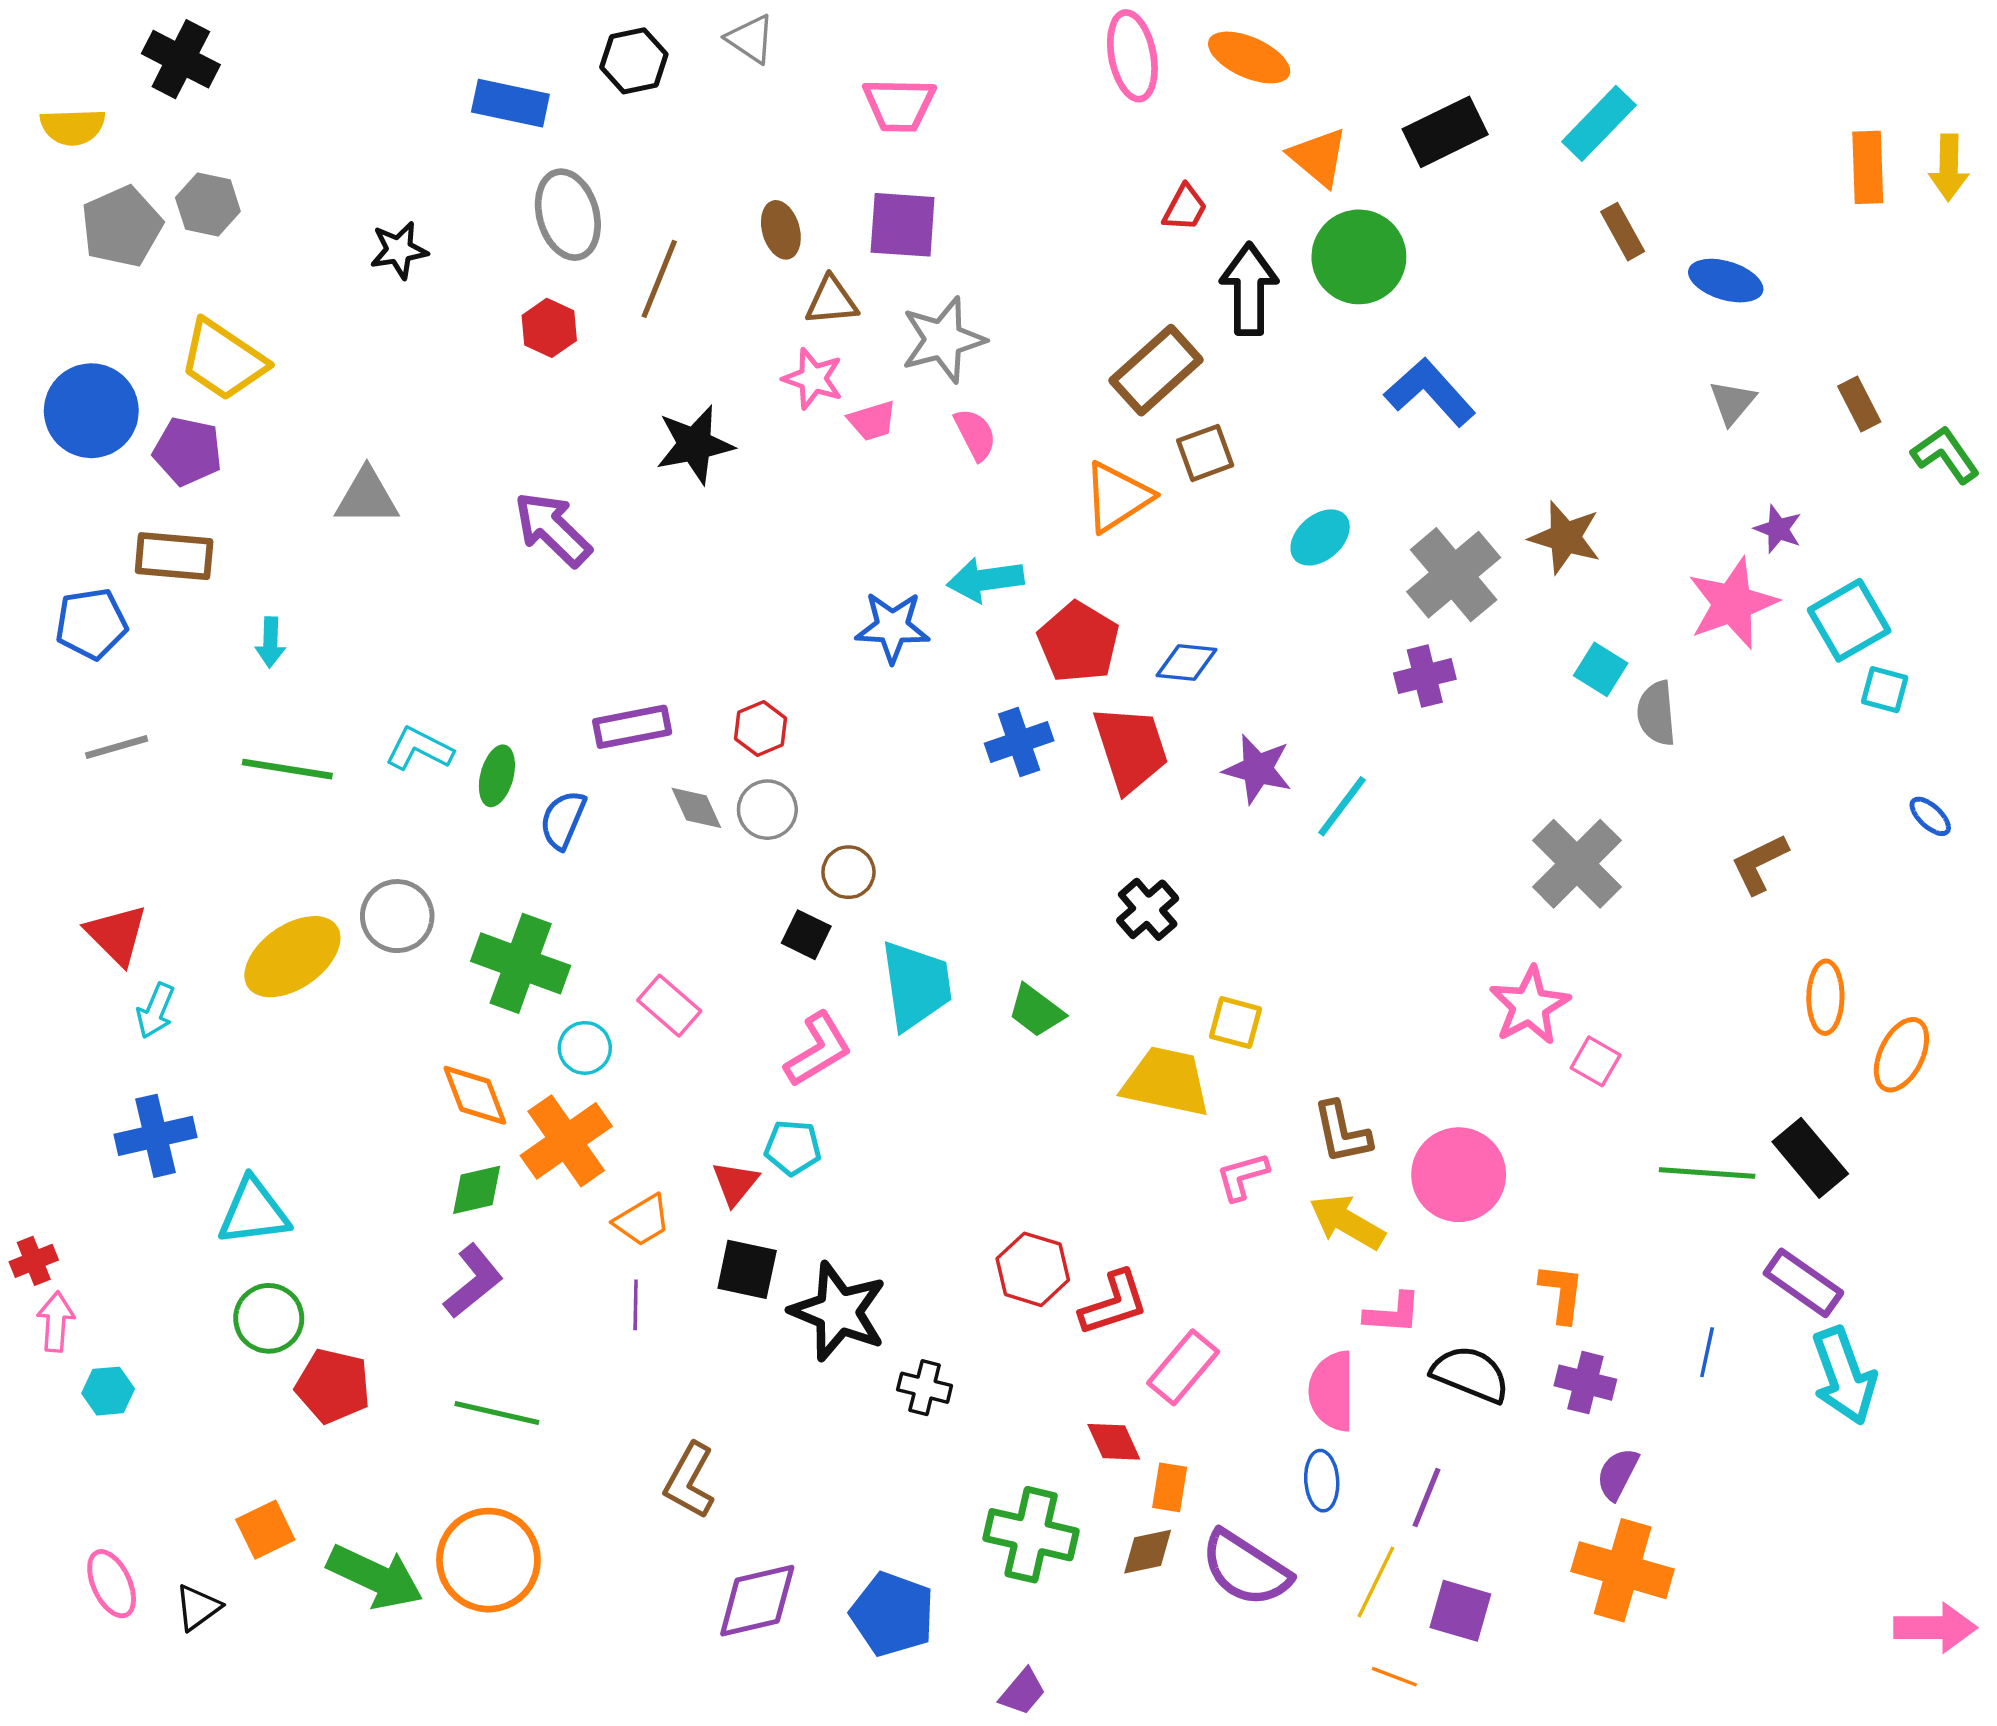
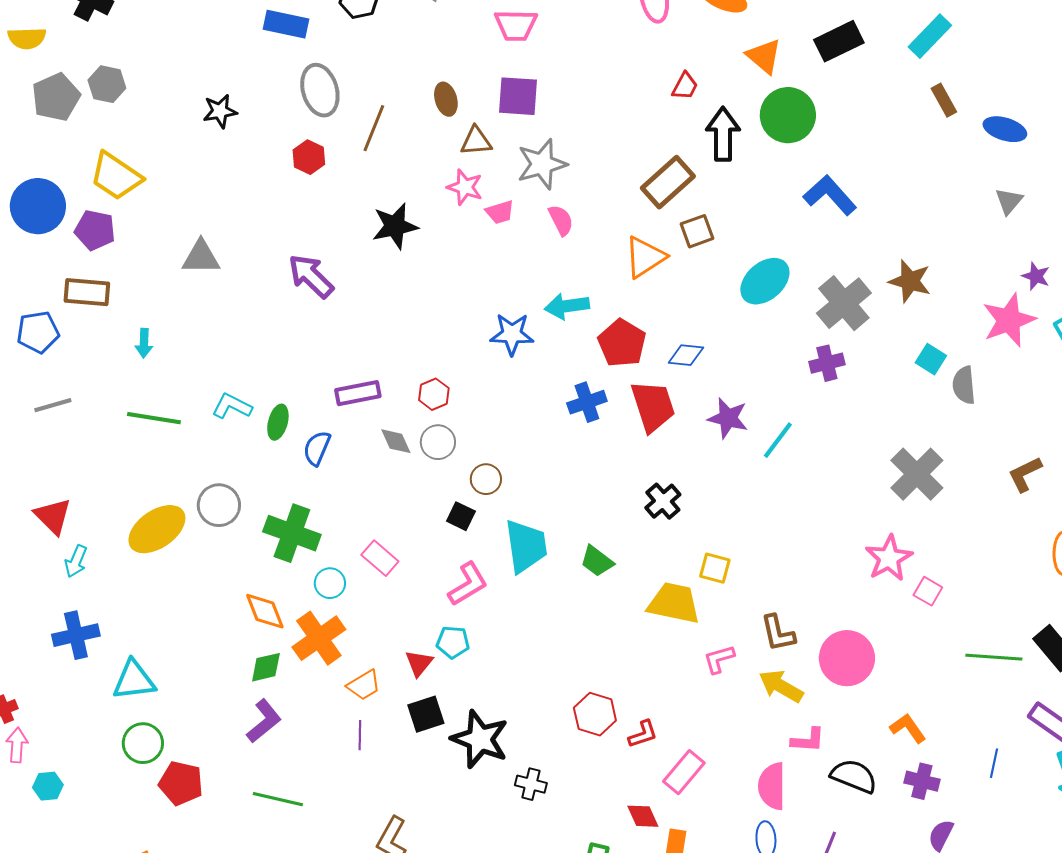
cyan ellipse: (1320, 537) -> (765, 281), size x1.4
black square: (747, 1269) -> (426, 714), turned -30
orange L-shape: (1562, 1293) -> (908, 728), turned -42
red L-shape: (1114, 1303) -> (643, 734), size x0.7

